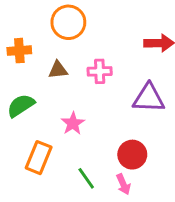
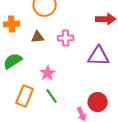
red circle: (132, 155) -> (98, 102), moved
green line: (86, 178) -> (52, 96), moved

